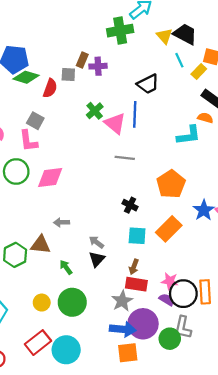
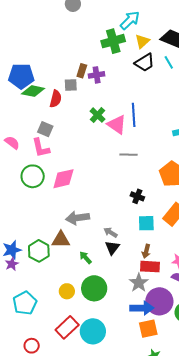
yellow triangle: (164, 36) -> (142, 41), moved, turned 35
black trapezoid: (148, 84) -> (145, 63), moved
gray arrow: (61, 222) -> (78, 218), size x1.6

